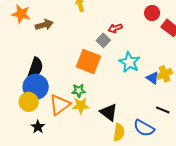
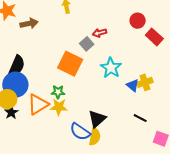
black triangle: (109, 112) -> (97, 119), moved, turned 36
black star: (38, 127) -> (11, 112), moved
blue semicircle: (144, 128) -> (80, 132), moved

